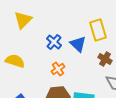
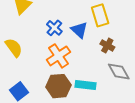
yellow semicircle: (15, 61) -> (14, 48), turned 36
orange cross: (58, 69) -> (58, 56), size x1.6

